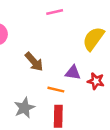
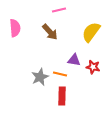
brown arrow: (34, 62) -> (50, 32), moved
gray star: (24, 108) -> (40, 77), moved

